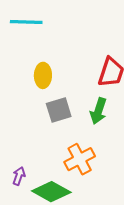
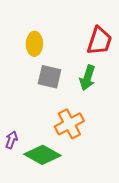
gray square: (59, 110) -> (49, 77), turned 30

